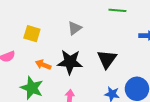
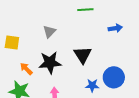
orange arrow: (43, 65) -> (26, 69), turned 32

